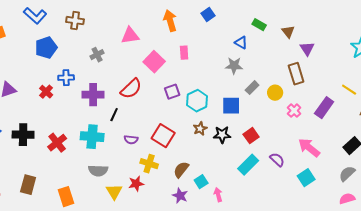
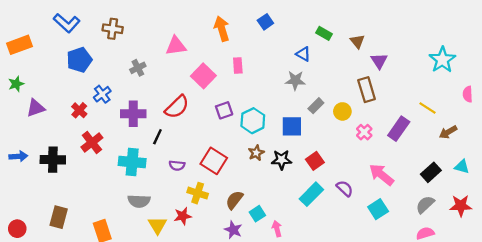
blue cross: (66, 78) -> (102, 94), turned -35
red cross: (57, 143) -> (92, 142), moved

